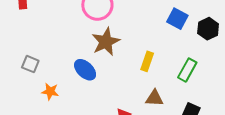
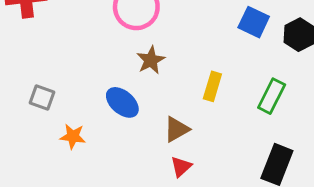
brown star: (106, 42) -> (151, 60), size x0.7
brown triangle: (154, 98) -> (177, 129), moved, turned -30

